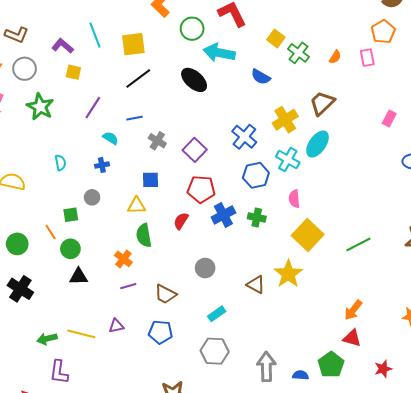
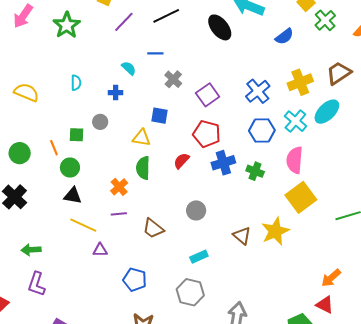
blue semicircle: (261, 77) -> (284, 36), turned -78
purple line: (93, 108) -> (124, 22), moved
pink semicircle: (294, 199) -> (295, 160), size x1.5
blue pentagon: (160, 332) -> (135, 280), moved
yellow line: (81, 334) -> (83, 225), moved

